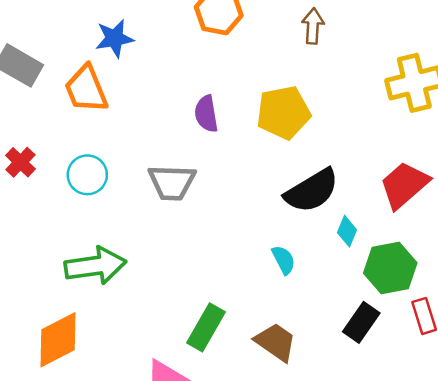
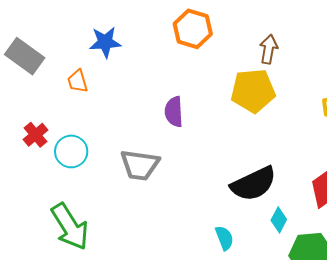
orange trapezoid: (86, 89) -> (78, 81), size x0.6
yellow pentagon: (283, 113) -> (253, 91), moved
red cross: (20, 162) -> (36, 135), moved
green arrow: (95, 266) -> (70, 227), turned 60

